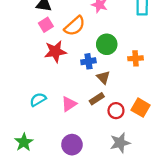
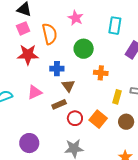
orange semicircle: (75, 26) -> (50, 34), turned -70
green circle: (107, 44) -> (84, 49), moved
pink triangle: (69, 104) -> (35, 92), moved

